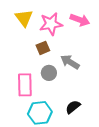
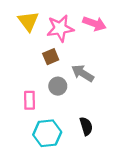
pink rectangle: (25, 85) -> (29, 100), size x0.7
black semicircle: (73, 107) -> (86, 126), turned 112

